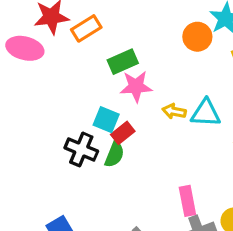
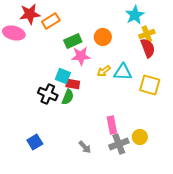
orange circle: (197, 37) -> (103, 37), moved
yellow arrow: (174, 111) -> (104, 71), turned -48
red rectangle: (123, 133) -> (73, 84), turned 48

